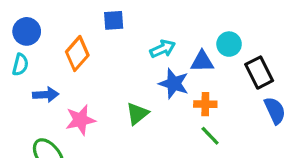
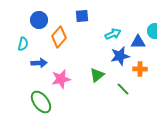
blue circle: (27, 31) -> (39, 20), moved
blue star: (174, 84) -> (120, 56), turned -30
green line: (210, 136) -> (123, 89), moved

